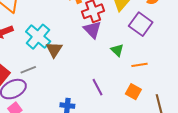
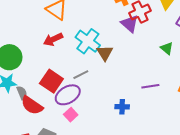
purple triangle: (92, 30) -> (130, 24), moved
purple line: (98, 87) -> (150, 86), turned -66

